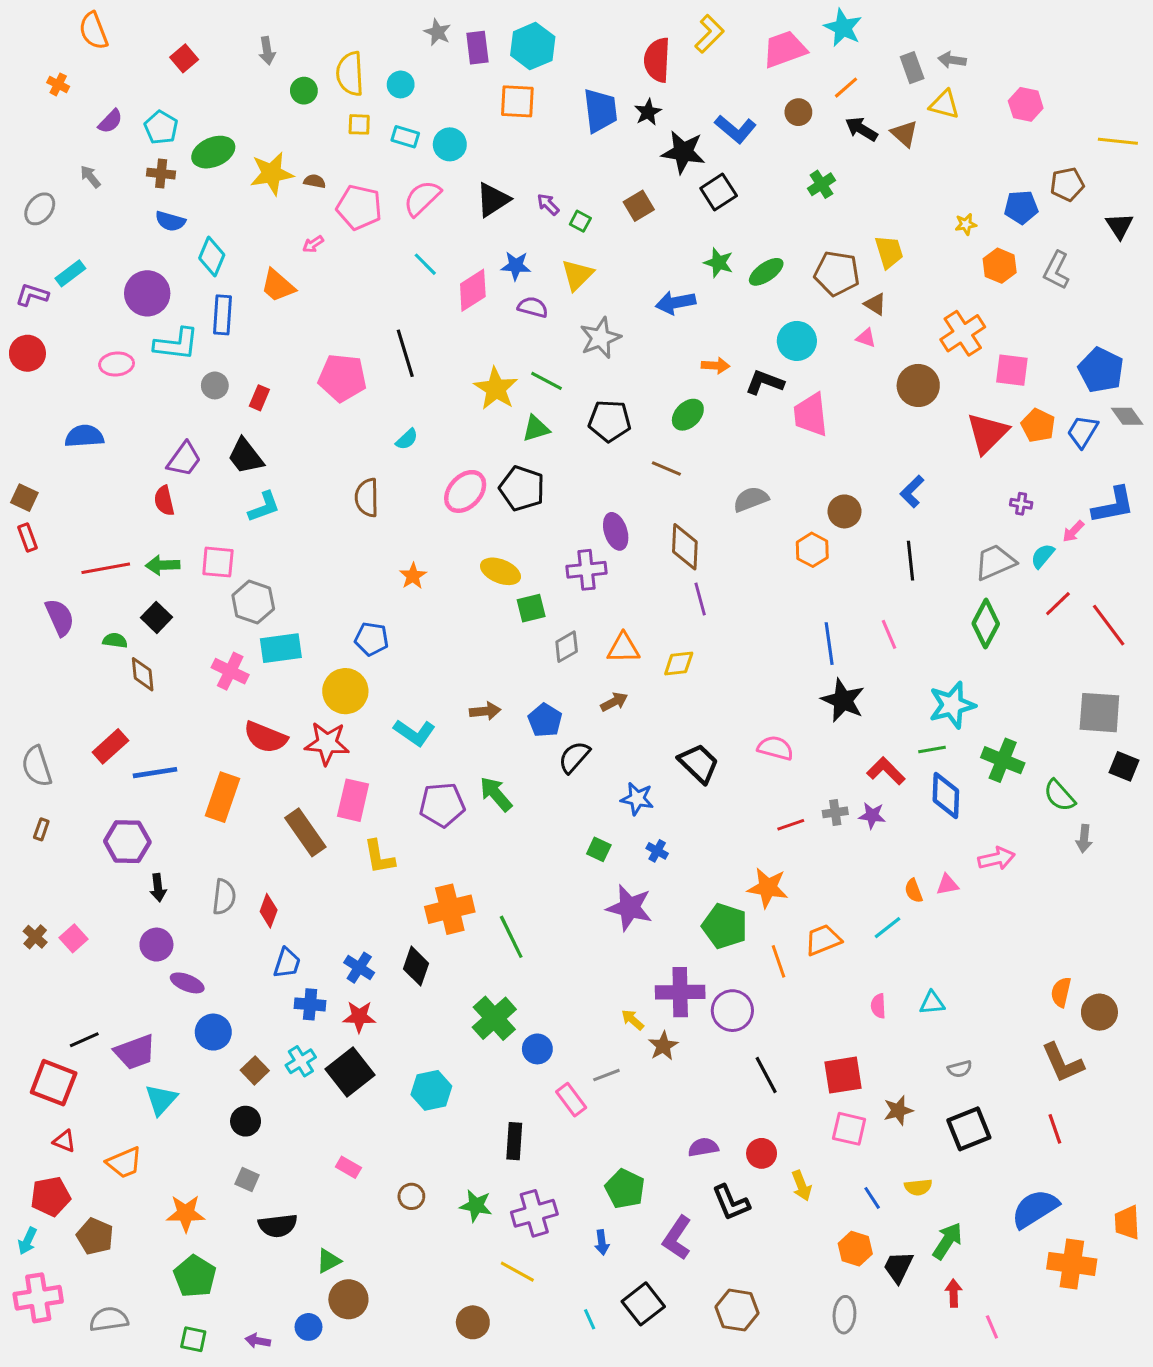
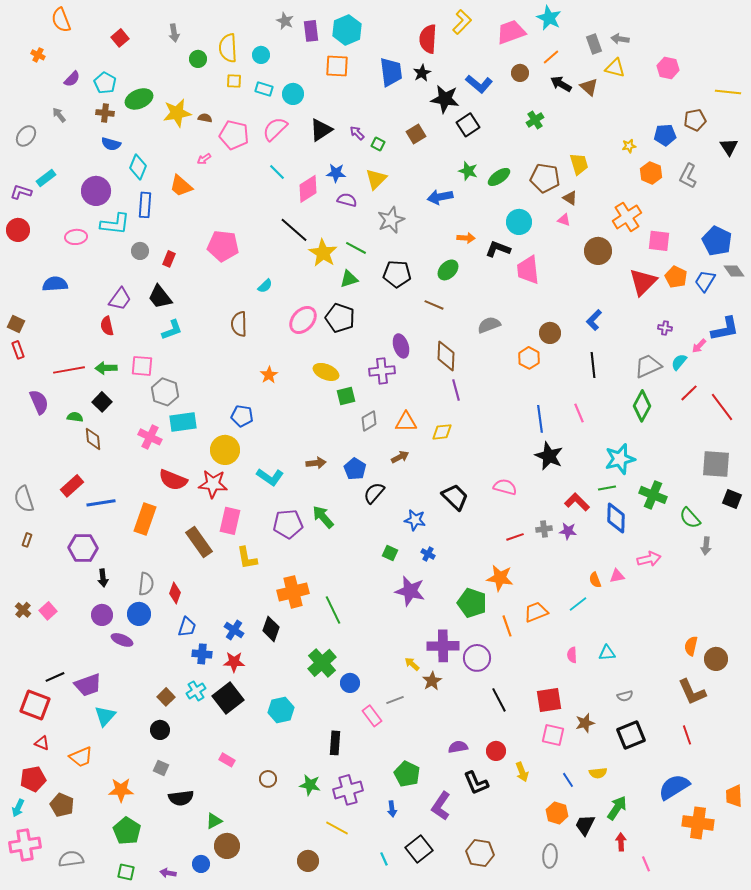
black line: (405, 353) -> (294, 230), moved, turned -32
blue circle: (213, 1032) -> (139, 614), moved

